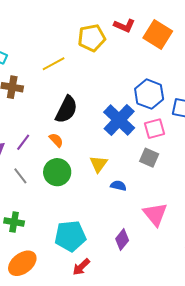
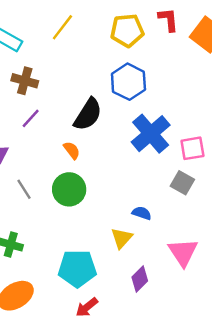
red L-shape: (124, 26) -> (168, 20), turned -125
yellow line: (54, 64) -> (62, 27), moved, turned -30
blue hexagon: (149, 94) -> (128, 82), moved
purple line: (23, 142) -> (31, 118), moved
yellow triangle: (98, 164) -> (122, 238), moved

